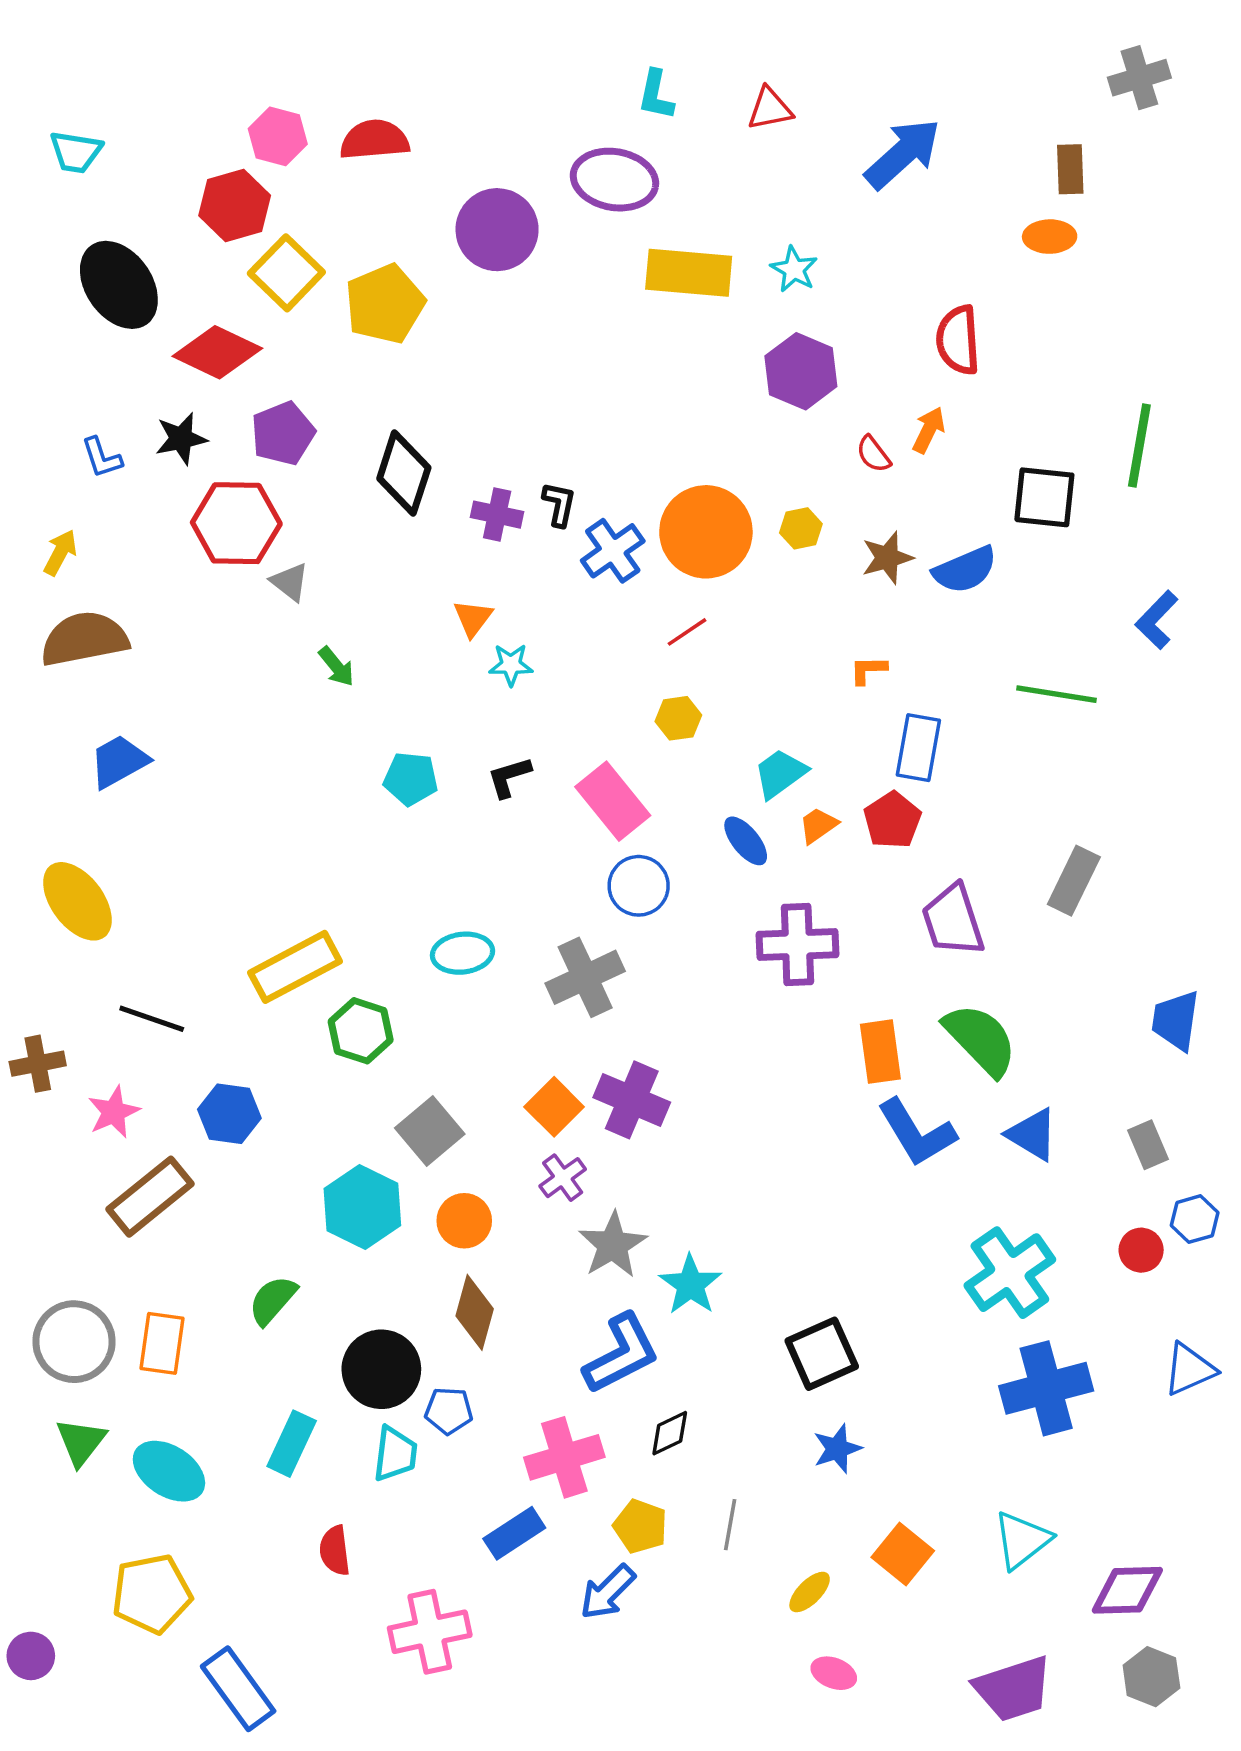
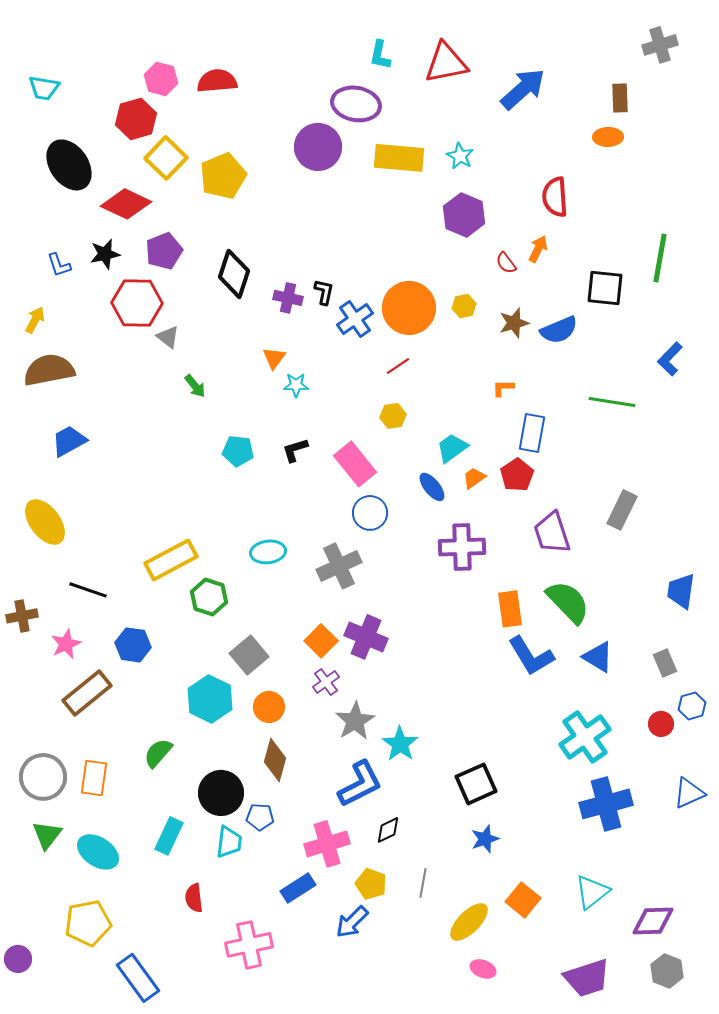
red triangle: (770, 109) -> (446, 63), size x1.6
purple circle: (497, 230) -> (318, 147), moved
yellow ellipse: (810, 1592) -> (469, 922), size x1.6

